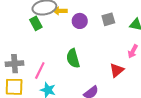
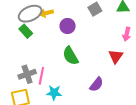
purple circle: (80, 21) -> (68, 26), moved
gray cross: (15, 64) -> (27, 74), moved

